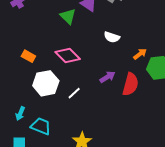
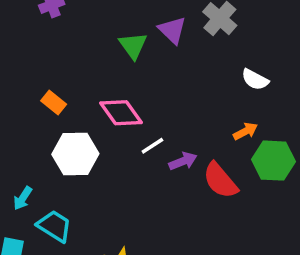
white semicircle: (112, 37) -> (255, 80), moved
red semicircle: (130, 84) -> (220, 180), turned 115
white line: (74, 93) -> (152, 146), moved

